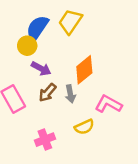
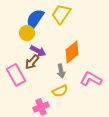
brown arrow: (47, 93) -> (32, 62), moved
yellow semicircle: (84, 127) -> (60, 91), moved

